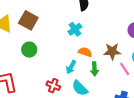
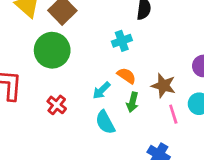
green circle: (29, 50) -> (52, 50), size x1.6
red cross: (53, 86) -> (57, 105), moved

